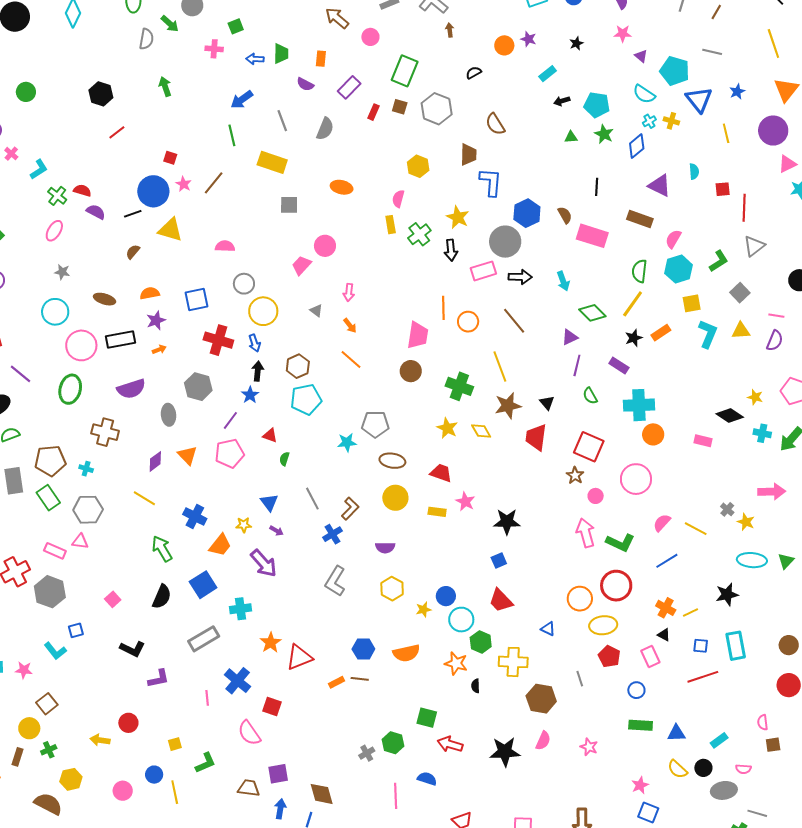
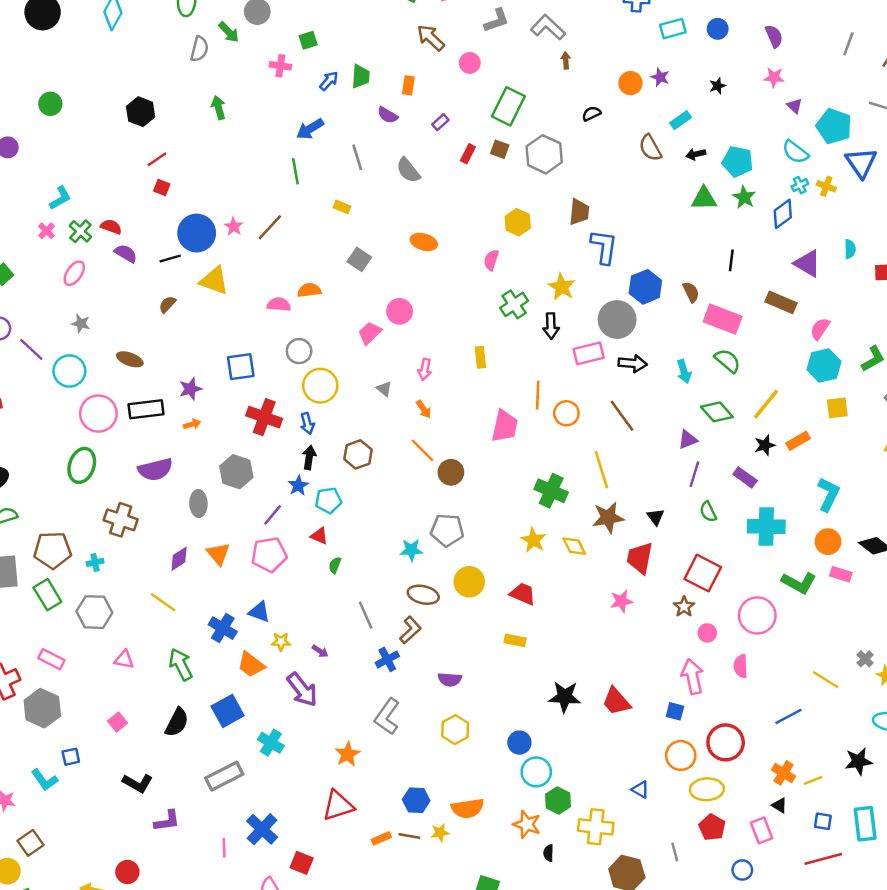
blue arrow: (255, 59) -> (329, 81), turned 126
purple rectangle: (349, 87) -> (440, 122), size x0.6
brown semicircle: (495, 124) -> (650, 148), moved
gray semicircle: (325, 129) -> (408, 170), turned 115
green triangle: (571, 137) -> (704, 199), size x1.6
pink cross: (11, 154) -> (46, 231), moved
red square: (170, 158) -> (162, 188), moved
yellow rectangle: (272, 162) -> (342, 207), size x0.5
gray square: (289, 205) -> (359, 259), turned 30
yellow rectangle: (391, 225) -> (480, 357), moved
green semicircle: (639, 271) -> (727, 361), moved, turned 120
orange semicircle: (150, 293) -> (309, 290), moved
cyan L-shape: (708, 334) -> (828, 494), moved
brown circle: (411, 371) -> (451, 472), moved
purple line: (21, 374) -> (31, 349), moved
cyan pentagon: (306, 399) -> (328, 500), moved, size x0.7
orange circle: (653, 434) -> (828, 542), moved
brown ellipse: (392, 461) -> (423, 595), moved
cyan cross: (86, 469) -> (95, 562), turned -32
yellow circle: (395, 498) -> (469, 582), moved
blue triangle: (269, 502) -> (259, 612), moved, turned -36
pink star: (465, 502) -> (622, 601), moved, turned 30
black star: (507, 522) -> (565, 697), moved
pink semicircle: (662, 523) -> (741, 666), moved, turned -48
pink triangle: (80, 542) -> (124, 659), moved
green L-shape: (620, 543) -> (799, 583), moved
orange trapezoid: (220, 545) -> (251, 665), turned 85
blue square: (499, 560) -> (675, 711), moved, turned 35
red trapezoid: (501, 601) -> (616, 701), moved
cyan cross: (240, 609) -> (271, 743), turned 35
yellow star: (424, 610) -> (440, 833), moved
orange star: (271, 643) -> (347, 754), moved

